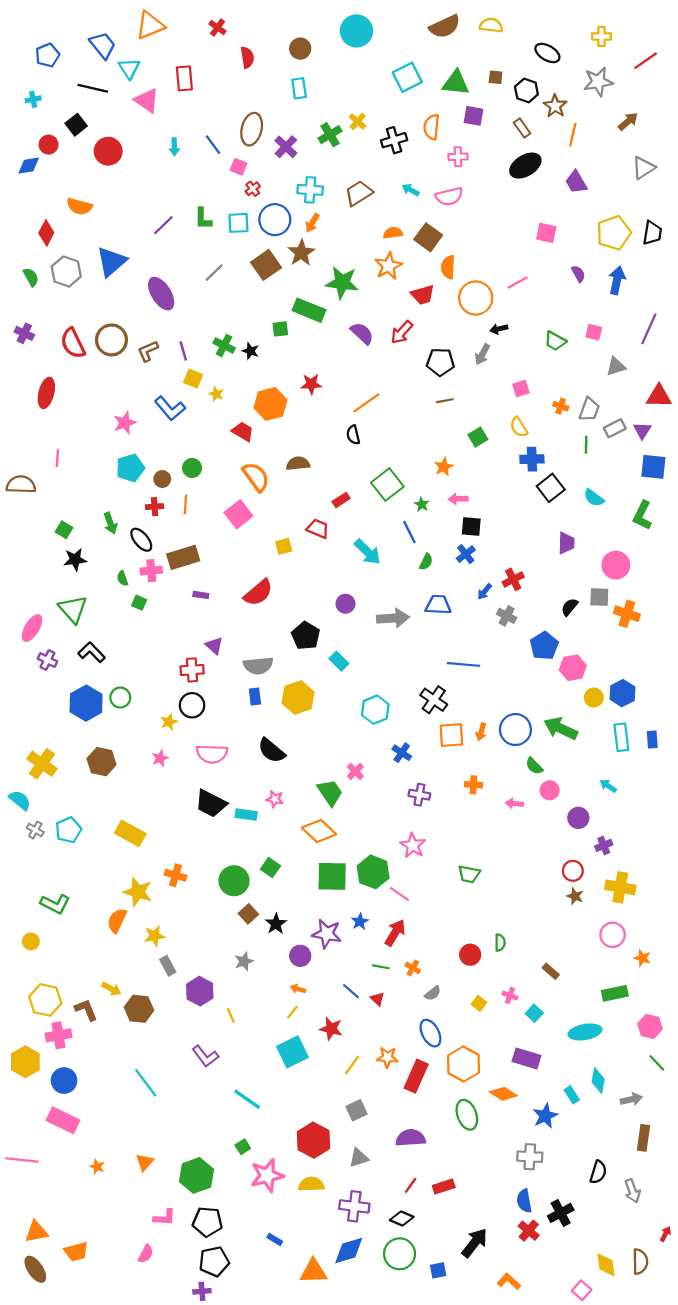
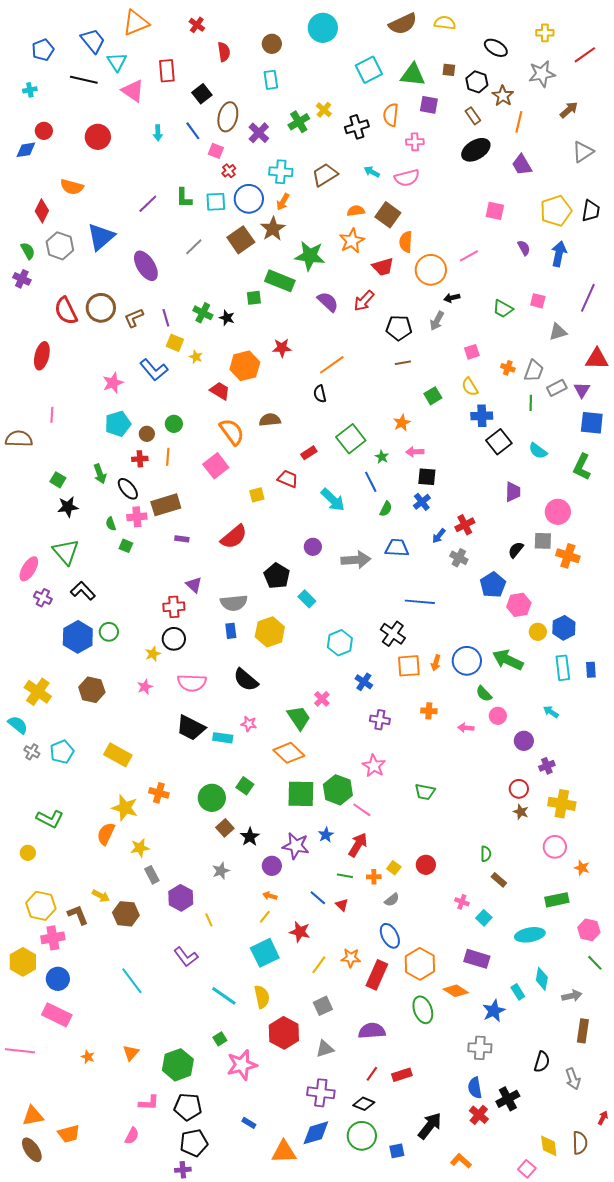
black square: (76, 125) -> (202, 94), moved
purple cross: (24, 333) -> (22, 279), moved
green semicircle: (500, 943) -> (486, 854), moved
orange cross: (413, 968) -> (374, 877), turned -32
yellow square: (479, 1003) -> (394, 868), moved
yellow semicircle: (311, 1184) -> (262, 997), moved, turned 80

